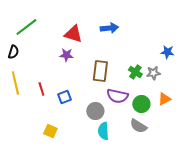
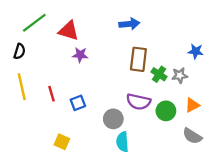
red triangle: (73, 34) -> (69, 31), moved
brown rectangle: (100, 71) -> (138, 59), moved
gray semicircle: (138, 126) -> (192, 136), moved

